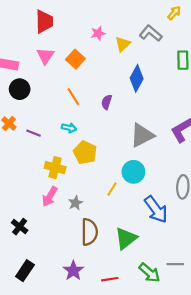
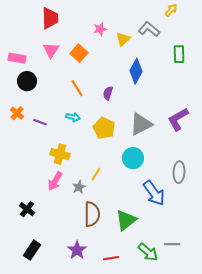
yellow pentagon: (85, 152) -> (104, 128), moved
yellow line: (112, 189) -> (96, 174), moved

